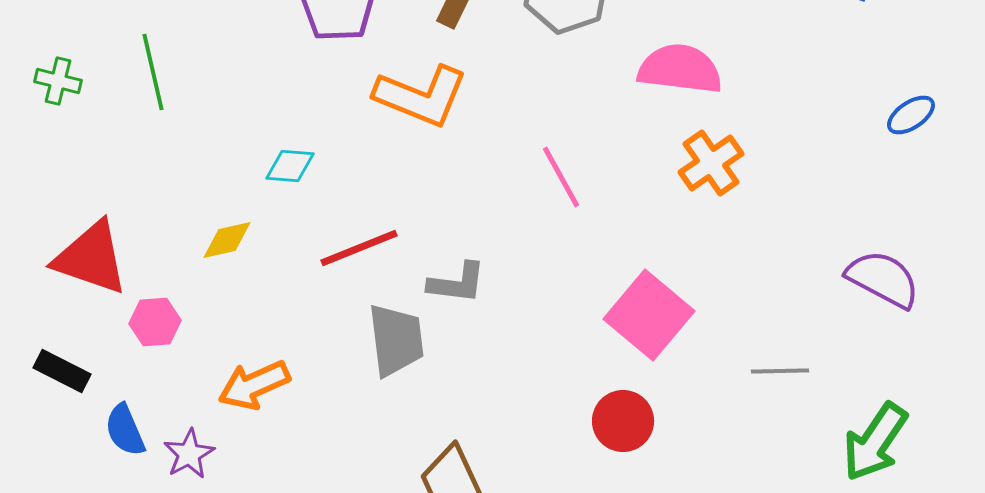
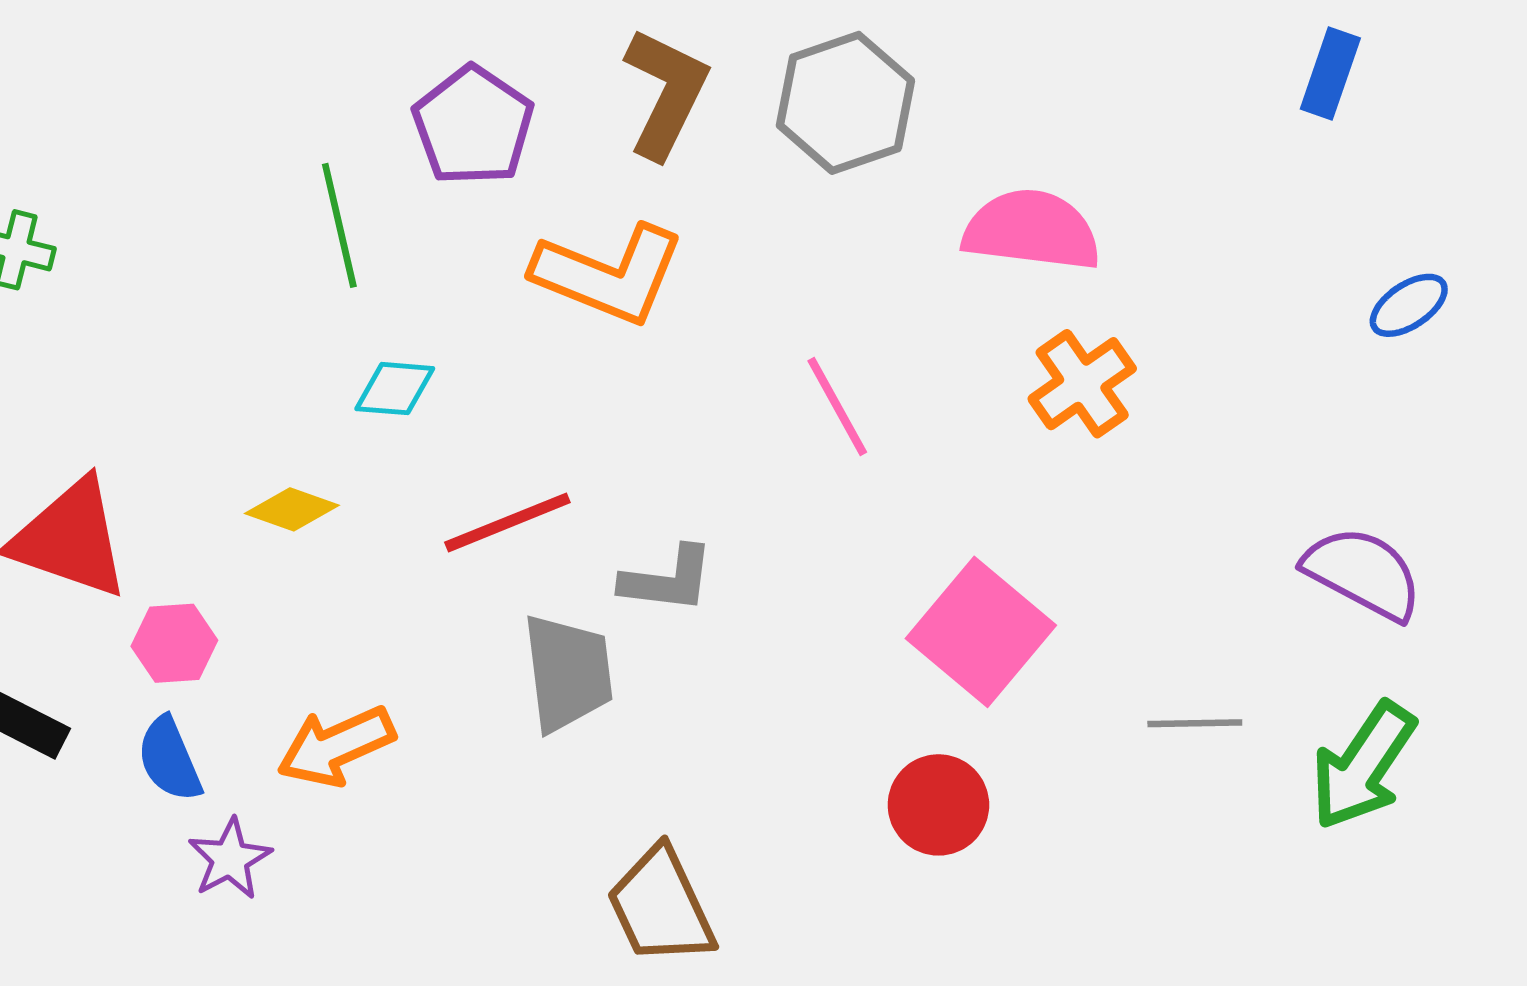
green line: (153, 72) -> (339, 225), moved
yellow diamond: (227, 240) -> (292, 509), turned 32
blue semicircle: (125, 430) -> (169, 759), moved
green arrow: (875, 442) -> (1363, 766), moved

